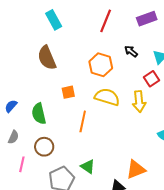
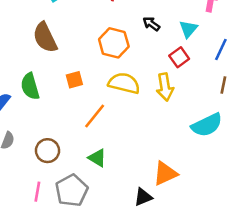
green semicircle: (39, 114) -> (30, 86), moved
orange line: (83, 121) -> (95, 116), turned 30
pink line: (22, 164) -> (37, 192), moved
green triangle: (88, 167) -> (97, 158), moved

